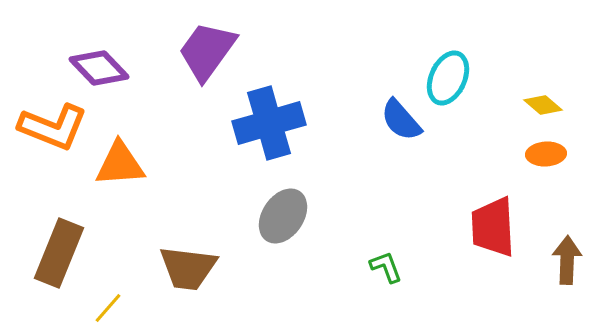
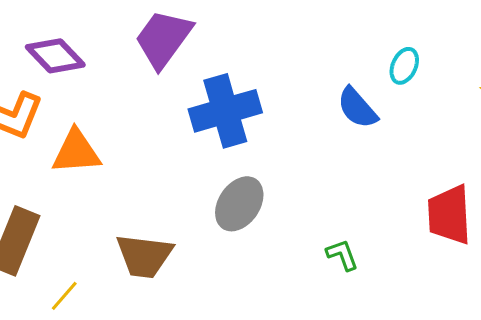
cyan ellipse: (448, 78) -> (404, 66), size x0.7

